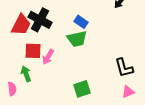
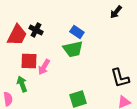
black cross: (40, 20) -> (36, 30), size x0.6

